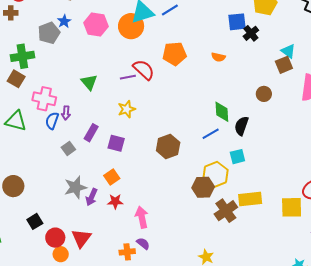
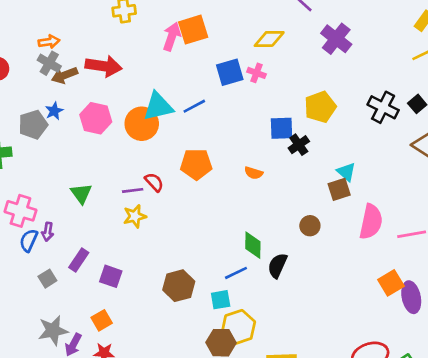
red semicircle: (144, 70) -> (154, 182), size x0.7
yellow star: (127, 109) -> (135, 216), moved
cyan square: (237, 157) -> (221, 300), moved

